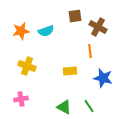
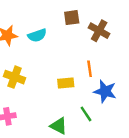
orange line: (90, 51) -> (90, 69), moved
green line: (89, 106) -> (86, 114), moved

